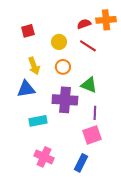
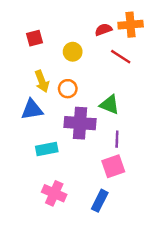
red line: (88, 46) -> (121, 57), moved
orange circle: (63, 67) -> (68, 89), moved

